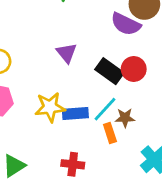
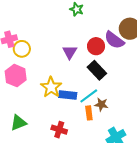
red circle: (134, 69) -> (96, 46), moved
yellow star: (50, 107) -> (51, 87), turned 30

